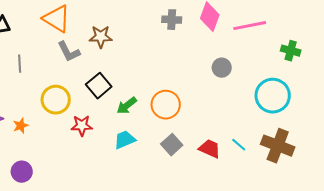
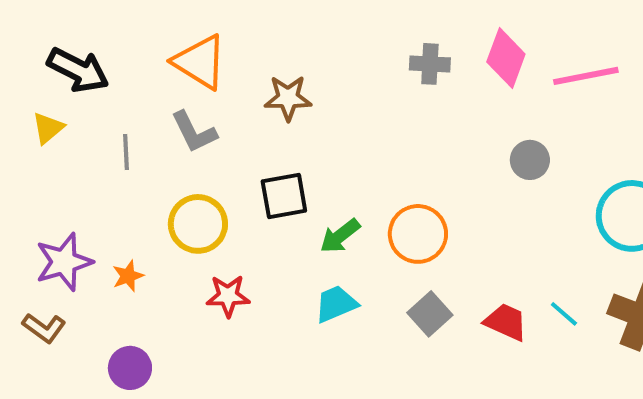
gray L-shape: (69, 52) -> (194, 132), moved
black square: (99, 86) -> (284, 196), turned 30
red star: (82, 126) -> (228, 296), moved

